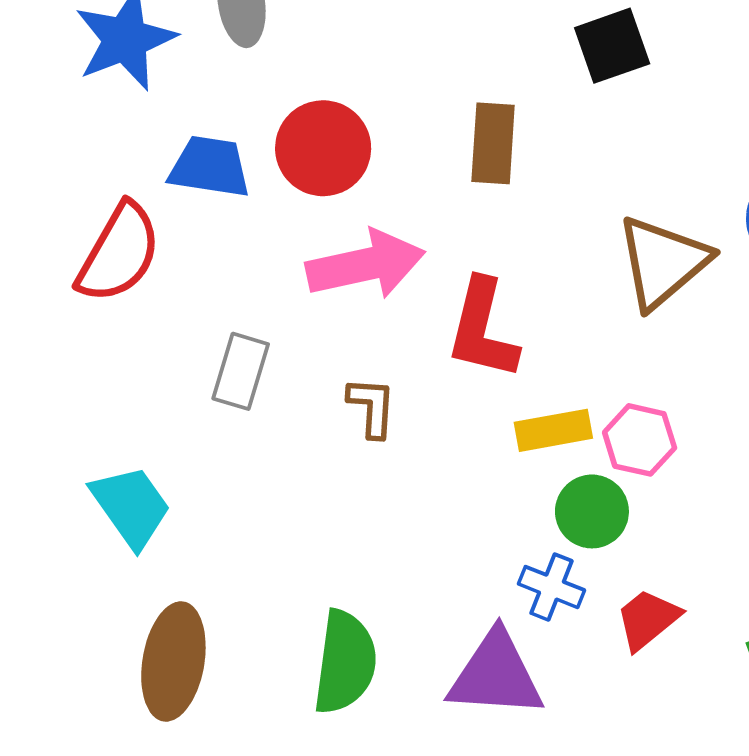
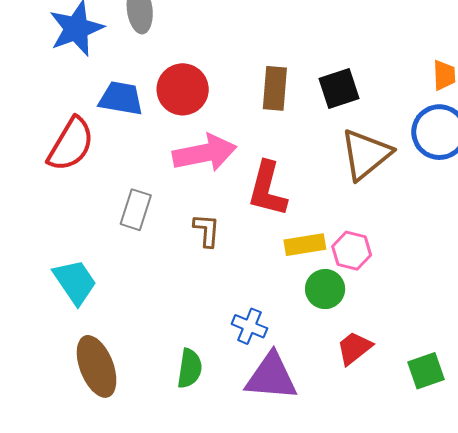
black square: (612, 46) -> (339, 89), moved
blue cross: (551, 587) -> (249, 326), moved
brown ellipse: (173, 661) -> (97, 366), turned -32
green semicircle: (345, 662) -> (190, 368), size x0.7

